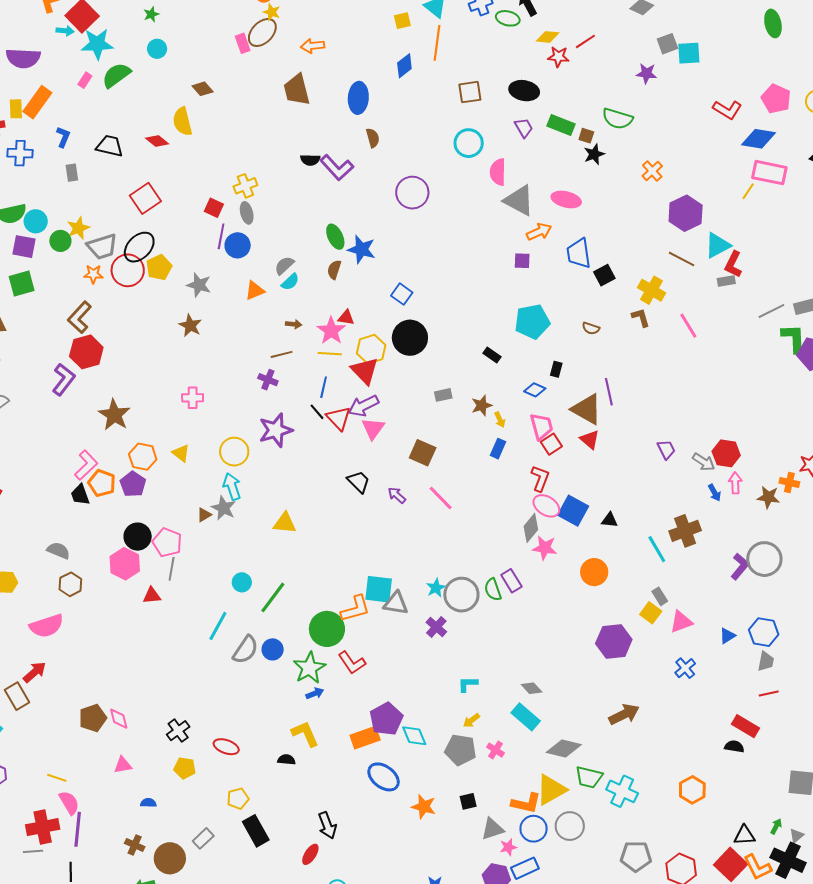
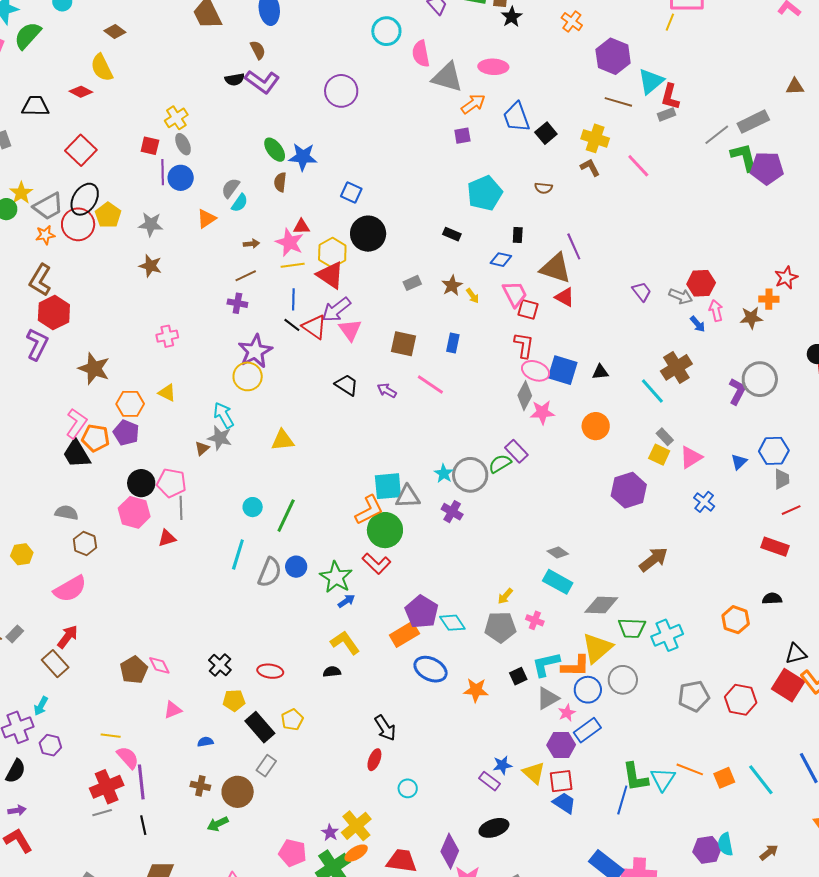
brown semicircle: (373, 138) -> (258, 50), moved
red square: (551, 444) -> (528, 309), turned -30
blue rectangle: (498, 449) -> (453, 343), moved
yellow circle: (234, 452) -> (248, 376), moved
black trapezoid: (80, 495) -> (77, 454), size x1.4
green semicircle: (493, 590) -> (500, 464), turned 90
green circle: (327, 629) -> (385, 530), moved
cyan L-shape: (468, 684) -> (546, 664), moved, size x1.4
black semicircle: (734, 746) -> (772, 599), moved
cyan cross: (622, 791) -> (667, 635), turned -36
black rectangle: (256, 831) -> (260, 727), moved

